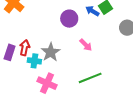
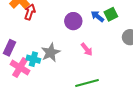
red arrow: (25, 48) -> (30, 12), moved
pink cross: (47, 83) -> (20, 67), moved

